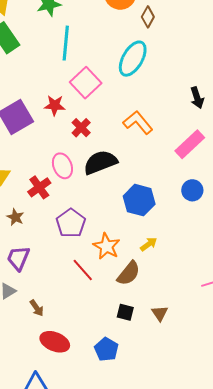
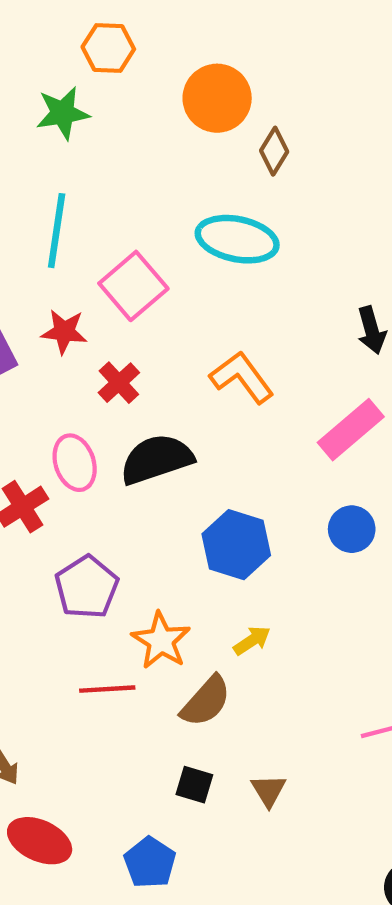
cyan line: (66, 43) -> (57, 231), moved
cyan ellipse: (133, 59) -> (237, 239), turned 69
red line: (83, 270) -> (107, 689), turned -55

